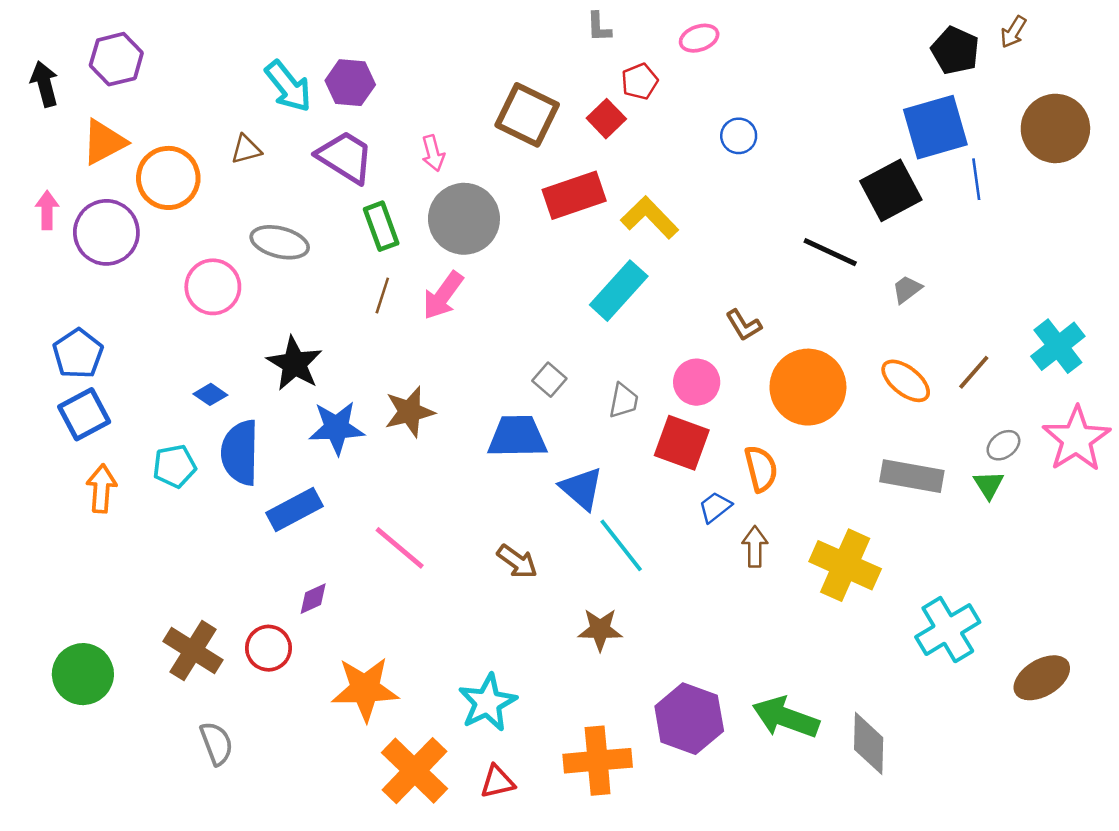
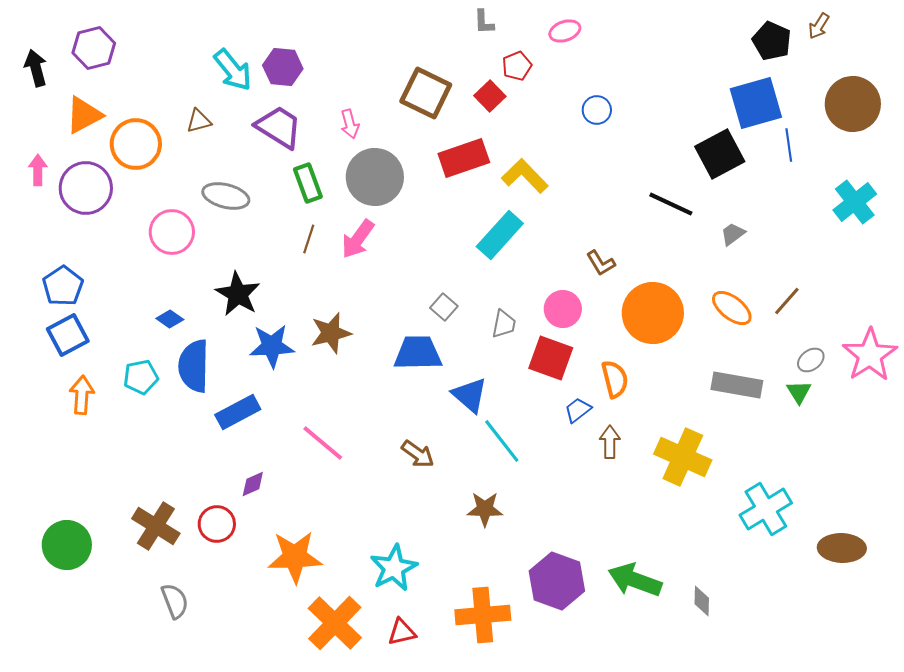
cyan cross: (1058, 346) -> (855, 202), moved
brown ellipse: (1042, 678) -> (842, 548), turned 33
gray diamond: (869, 743) -> (702, 601), size x0.6

